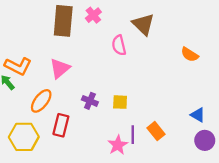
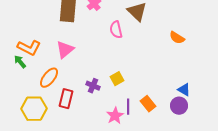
purple cross: (90, 101) -> (93, 86), moved
yellow square: (120, 102) -> (117, 79), turned -32
purple circle: (205, 140) -> (179, 106), moved

